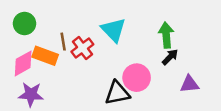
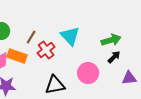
green arrow: (166, 35) -> (111, 40), turned 78
brown line: (63, 42) -> (31, 37), moved, turned 40
black triangle: (117, 93) -> (55, 85), moved

